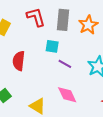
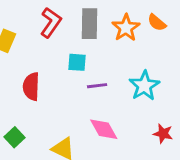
red L-shape: (36, 17) -> (51, 23), turned 55
purple line: (65, 64) -> (97, 86), turned -32

